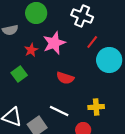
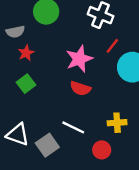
pink star: (54, 43) -> (79, 59), moved
red star: (31, 50) -> (26, 53), moved

